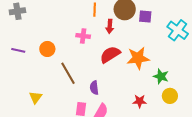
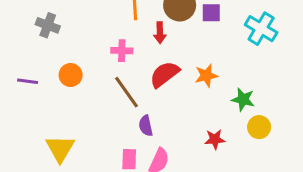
gray cross: (17, 11) -> (48, 25), moved, turned 35
orange star: (138, 58) -> (206, 76), size x0.7
brown line: (68, 73) -> (126, 92), moved
yellow triangle: (36, 97) -> (60, 149), size x1.5

